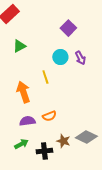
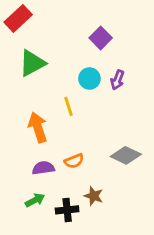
green triangle: (19, 46) -> (32, 63), size x1.5
purple arrow: (80, 58) -> (117, 80), turned 48
gray diamond: (86, 137) -> (126, 155), moved

